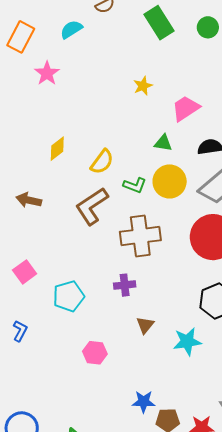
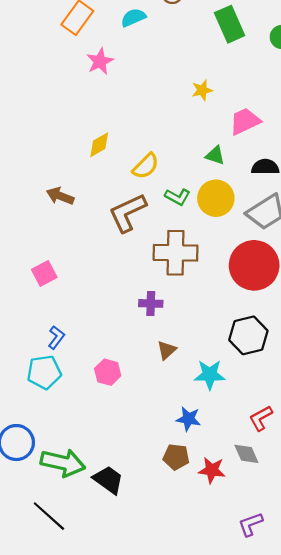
cyan pentagon: (69, 296) -> (44, 372), moved
blue L-shape: (20, 331) -> (56, 337), moved
blue star: (144, 402) -> (188, 419), moved

